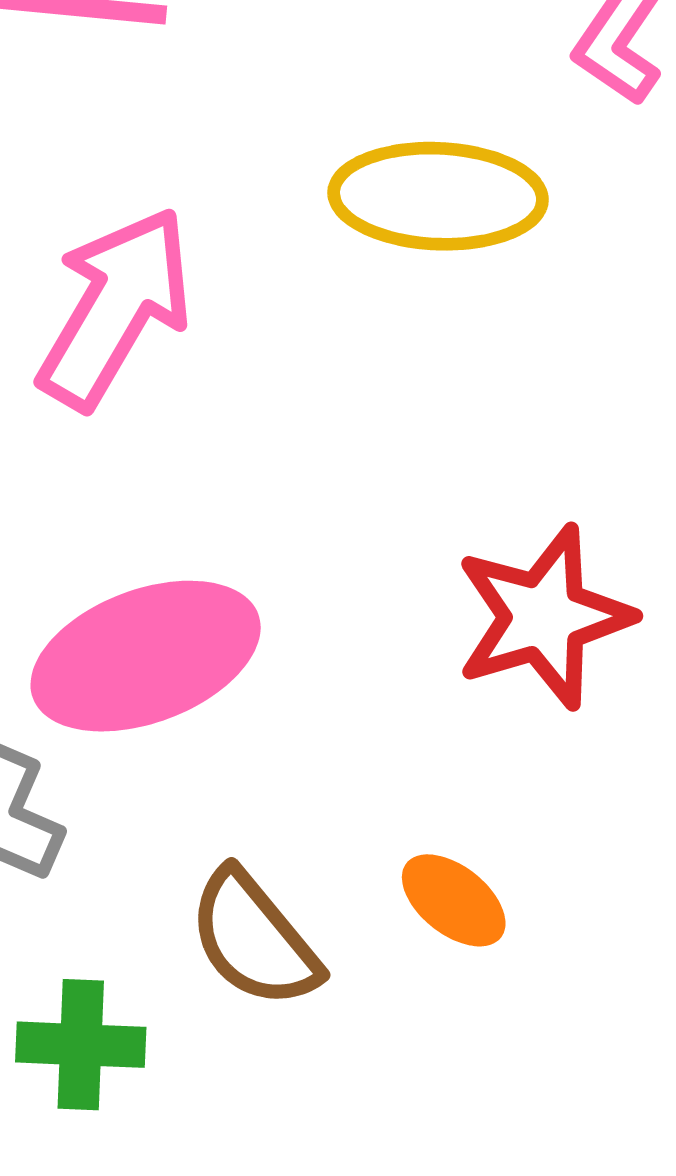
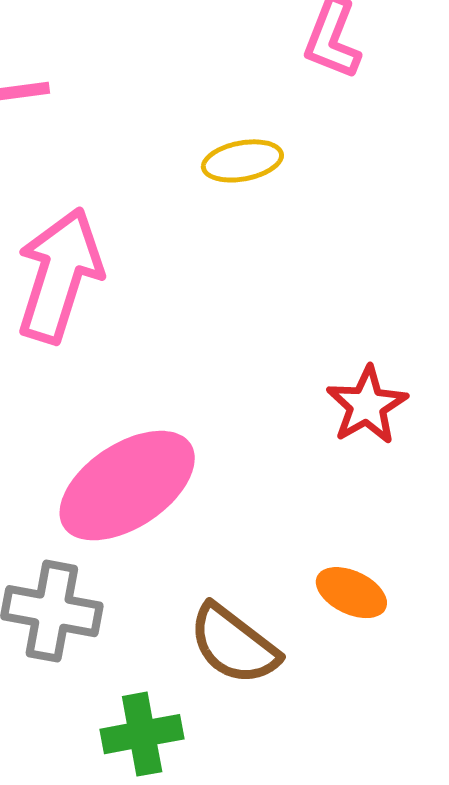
yellow ellipse: (438, 196) -> (242, 161), size x0.6
red star: (544, 617) -> (367, 405), size x0.7

